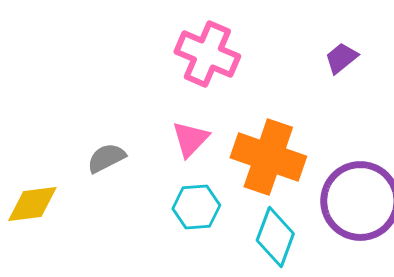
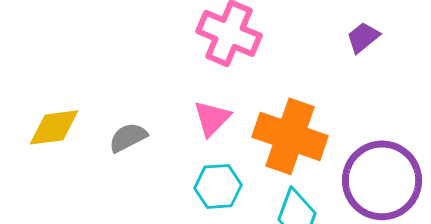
yellow diamond: (32, 204) -> (54, 127), moved

